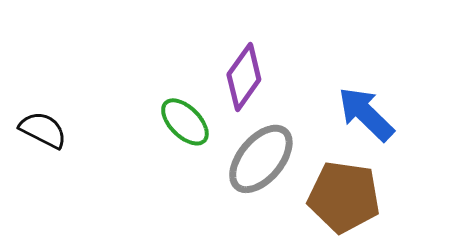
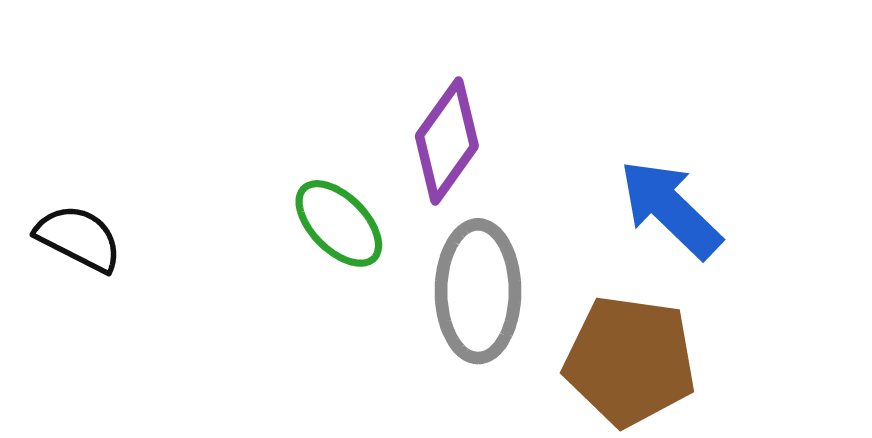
gray ellipse: (261, 159) -> (478, 291), turned -40

